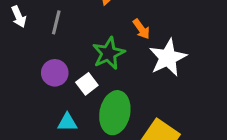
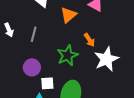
white square: (87, 84) -> (47, 83), moved, turned 32

